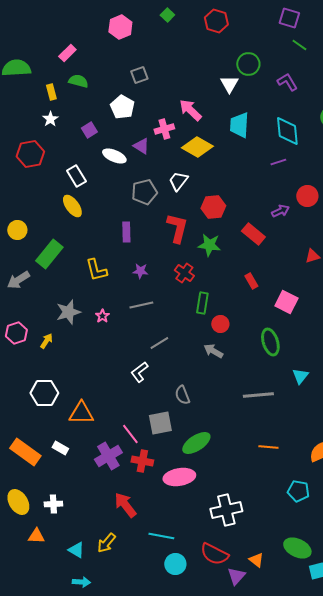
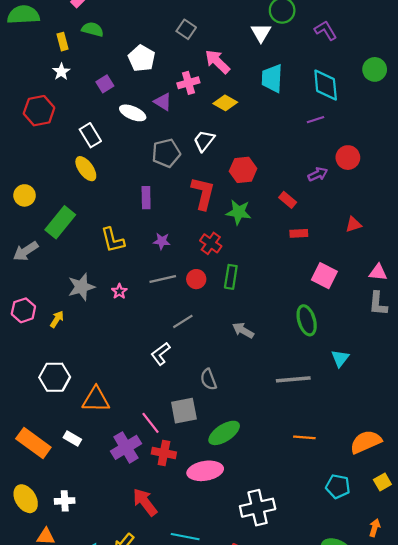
gray square: (139, 75) -> (186, 29), moved, turned -36
yellow diamond: (197, 147) -> (225, 103), size x0.7
red rectangle: (253, 234) -> (288, 200), size x0.7
red rectangle: (251, 281) -> (299, 233), moved, turned -63
red circle: (220, 324) -> (196, 279), moved

